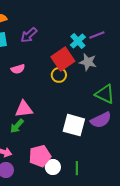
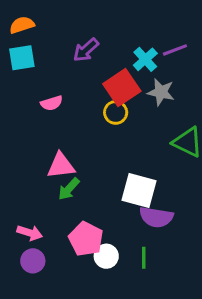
purple arrow: (29, 35) -> (86, 50), moved
purple semicircle: (101, 120) -> (156, 217), moved, turned 35
green arrow: (17, 126) -> (69, 189), moved
pink pentagon: (40, 156) -> (86, 239), turned -30

